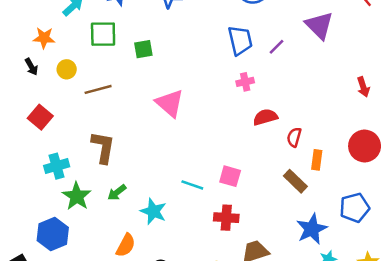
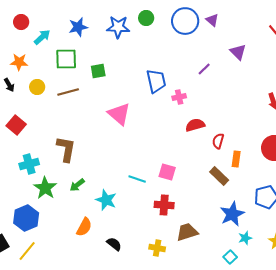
purple triangle: (319, 25) -> (238, 52), size x0.7
blue trapezoid: (240, 40) -> (156, 81), moved
brown line: (98, 89) -> (68, 92), moved

